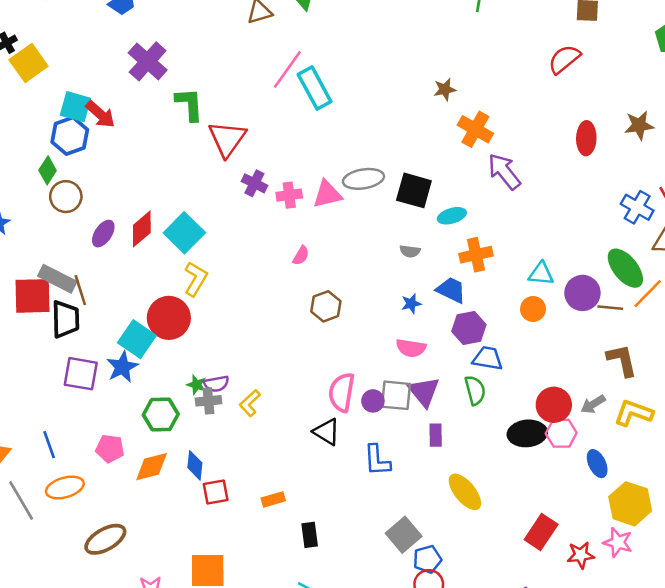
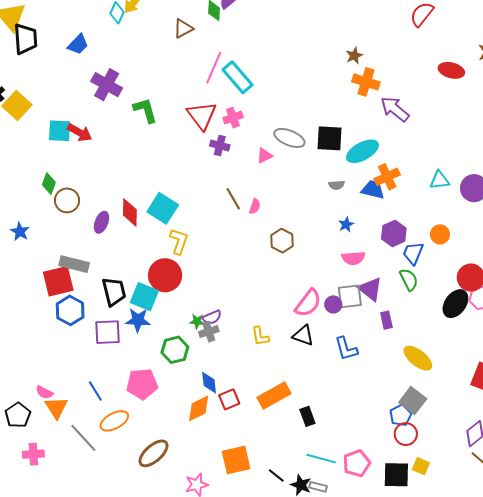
brown star: (445, 89) -> (354, 56), moved
blue hexagon: (70, 136) -> (70, 310), moved
red ellipse: (586, 138) -> (451, 70), turned -65
red triangle: (227, 139) -> (202, 116), moved
gray ellipse: (363, 179) -> (289, 138), turned 44
purple cross: (254, 183) -> (220, 145), moved
pink triangle: (327, 194) -> (265, 156), size x0.7
pink cross: (289, 195) -> (233, 118), moved
cyan ellipse: (452, 216) -> (362, 151), size x1.5
red diamond: (142, 229) -> (130, 212), turned -36
brown line: (80, 290) -> (233, 199), moved
blue trapezoid: (451, 290) -> (373, 190), moved
orange circle: (533, 309) -> (440, 234), moved
black trapezoid: (66, 319) -> (114, 292), moved
blue trapezoid: (488, 358) -> (413, 253), turned -65
blue star: (122, 367) -> (138, 320), turned -30
pink semicircle: (342, 392) -> (308, 303), turned -140
yellow L-shape: (250, 403) -> (260, 336), moved, turned -45
black ellipse: (527, 433) -> (455, 304), turned -36
pink pentagon: (110, 449) -> (142, 384), size x1.4
orange diamond: (152, 467) -> (199, 408), moved
orange rectangle: (273, 499) -> (274, 395), size x1.8
gray square: (404, 535) -> (413, 401), moved

